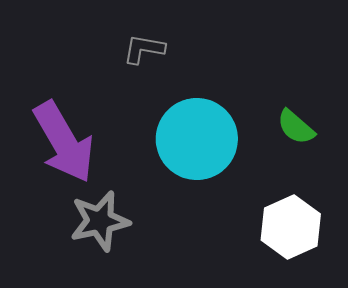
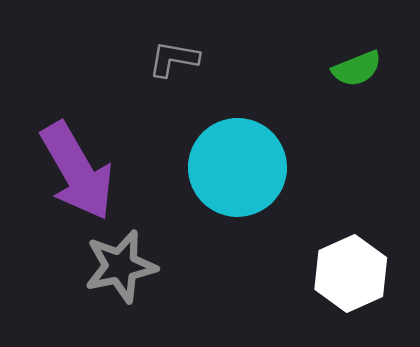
green semicircle: (296, 127) -> (357, 69), moved, turned -63

